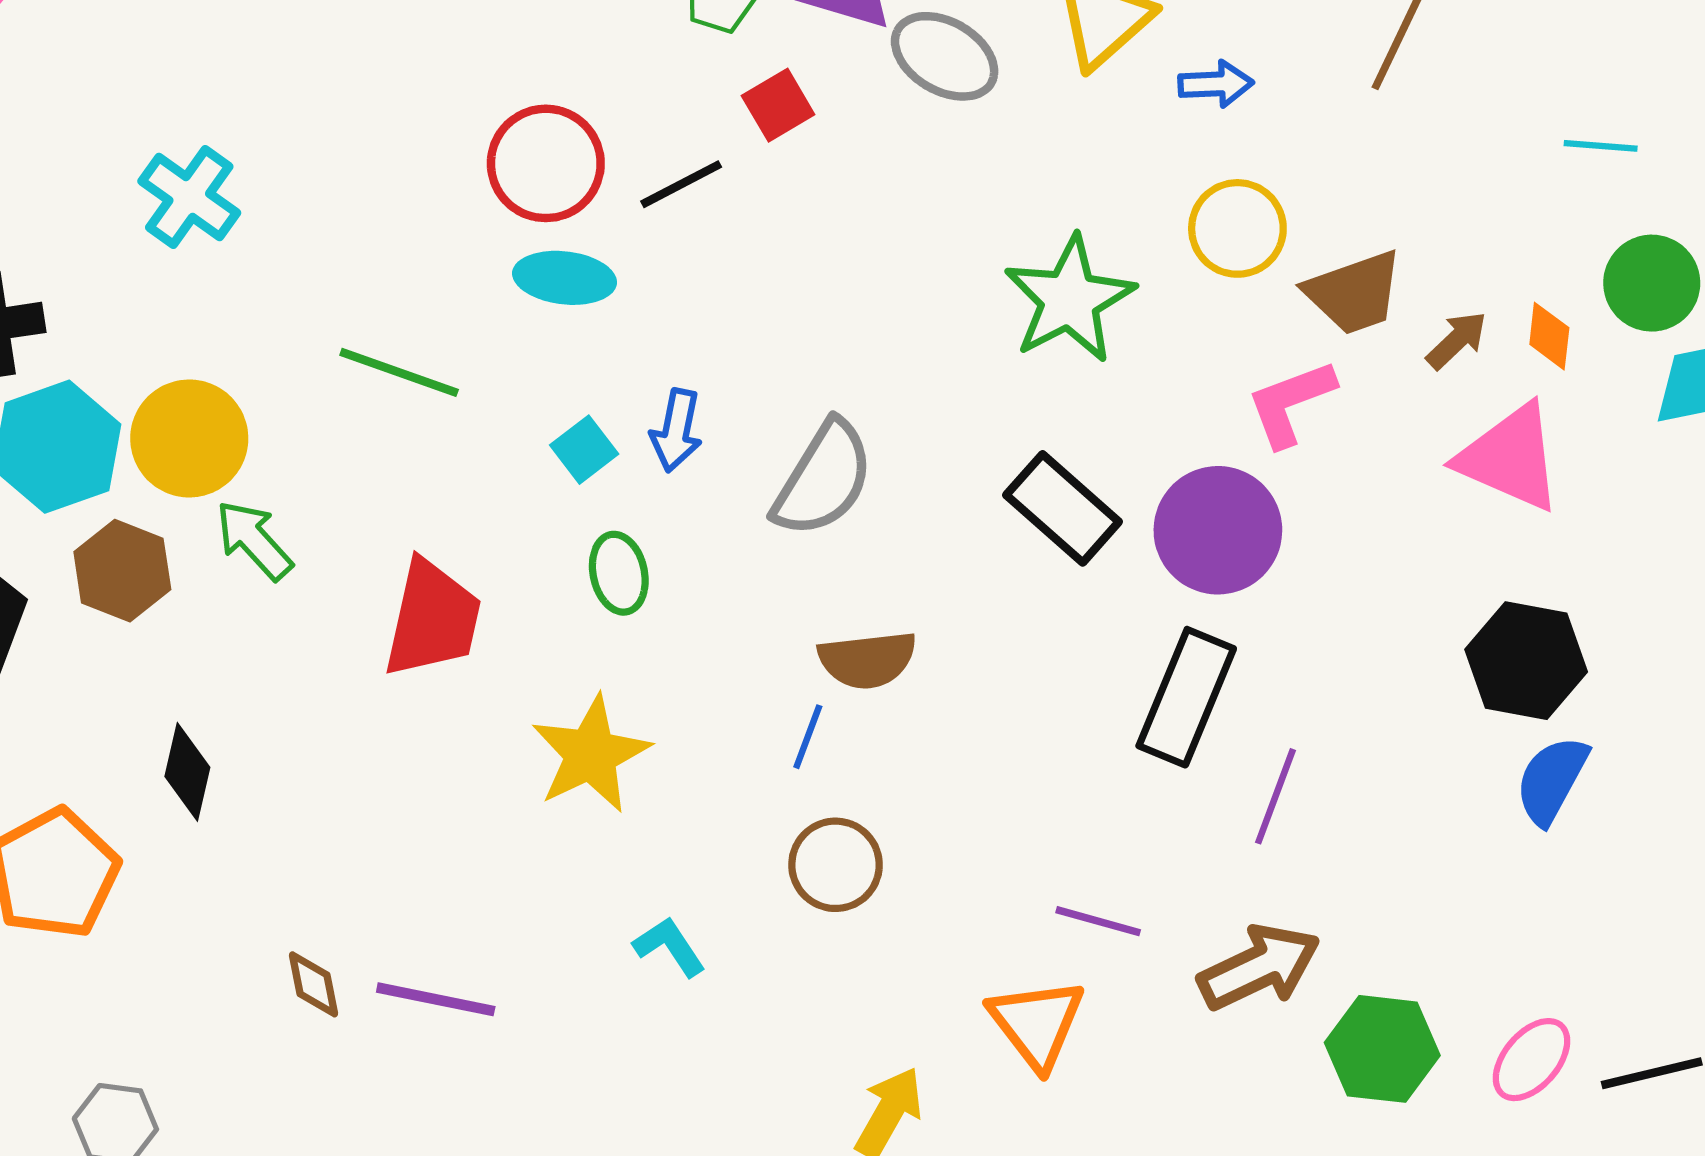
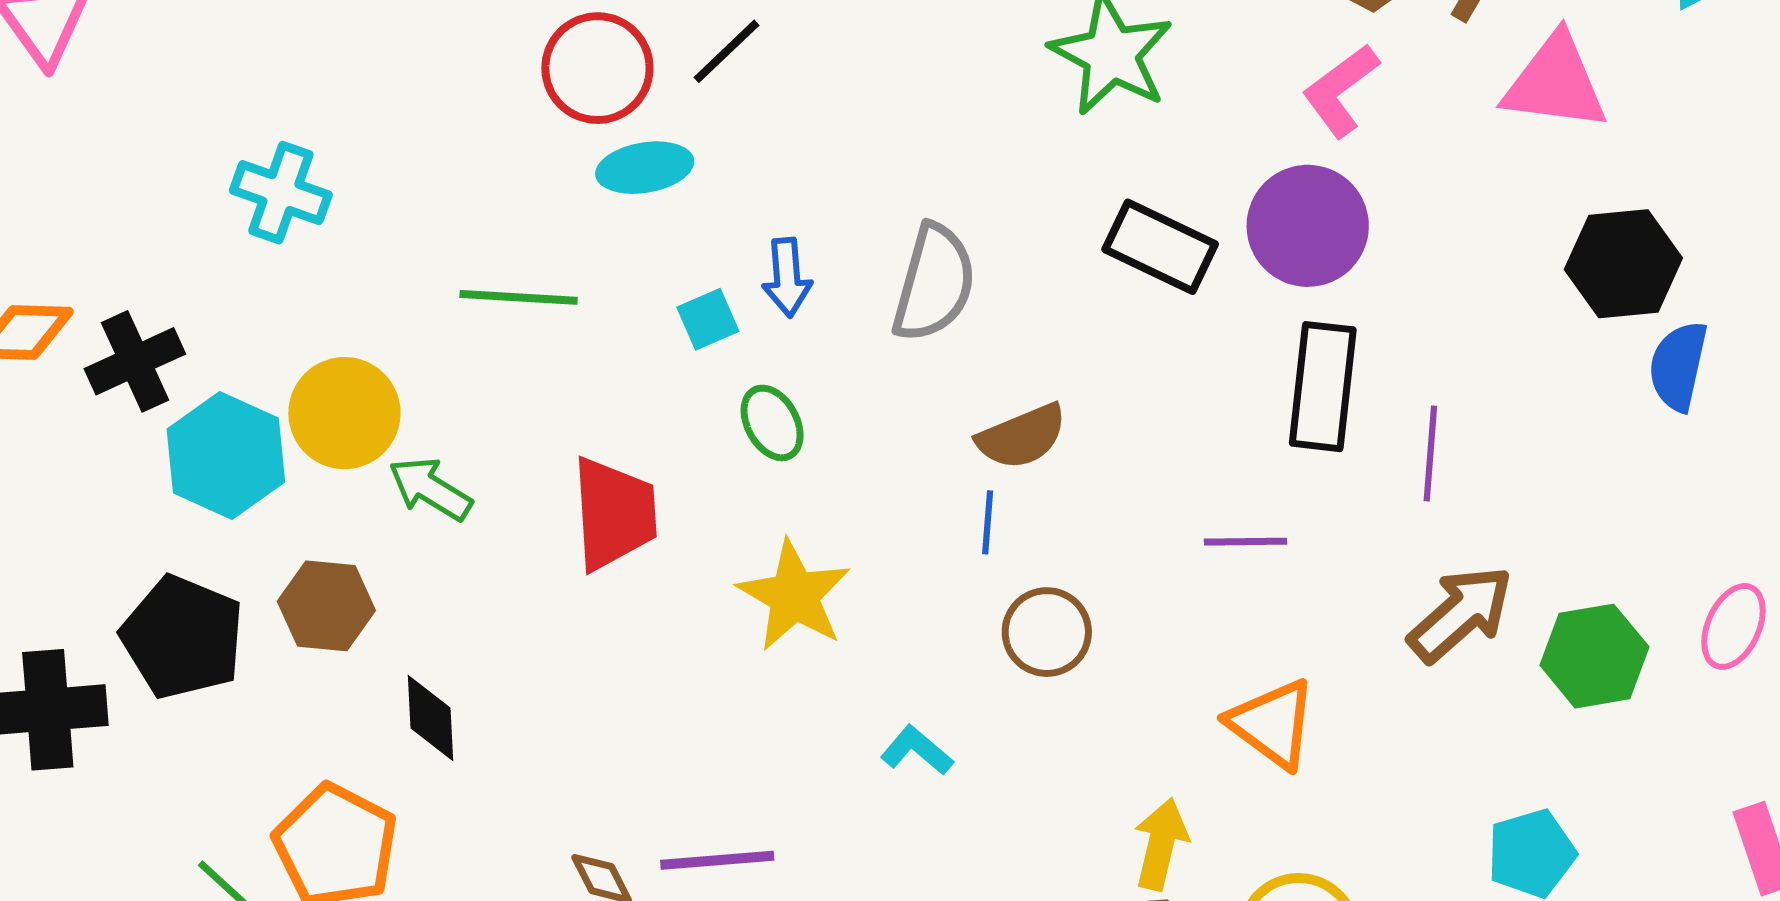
cyan square: (584, 450) -> (708, 319), turned 30
brown hexagon: (122, 571) -> (326, 606), moved
purple line: (1098, 921) -> (1246, 542), moved

